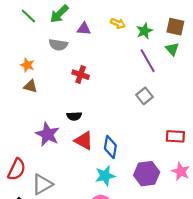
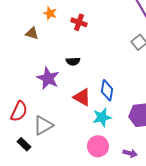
orange star: (27, 65) -> (50, 13), moved
red triangle: (84, 141) -> (82, 97), moved

